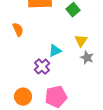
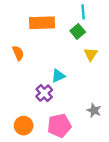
yellow triangle: (81, 41) -> (91, 54), moved
gray star: (87, 58) -> (94, 110), moved

